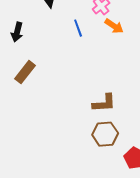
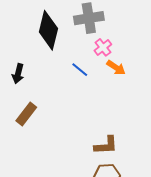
blue line: (78, 28) -> (80, 70), turned -30

